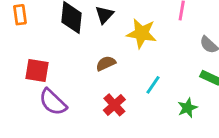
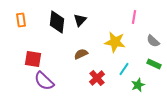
yellow star: (142, 33) -> (115, 42), moved
cyan line: (153, 85) -> (124, 69), moved
red cross: (114, 105) -> (97, 78), moved

